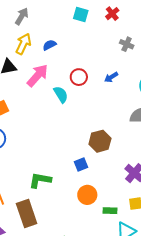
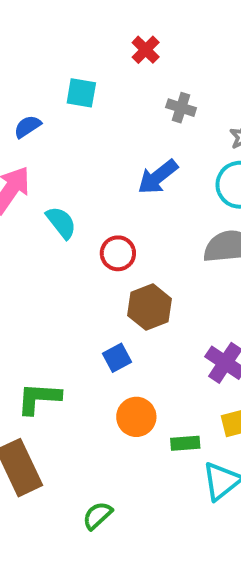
cyan square: (81, 15) -> (81, 93), moved
red circle: (79, 77) -> (118, 253), moved
blue arrow: (111, 77) -> (158, 177), size x1.5

